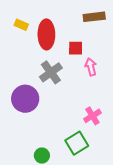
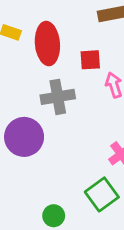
gray cross: (51, 72) -> (58, 97), turned 30

